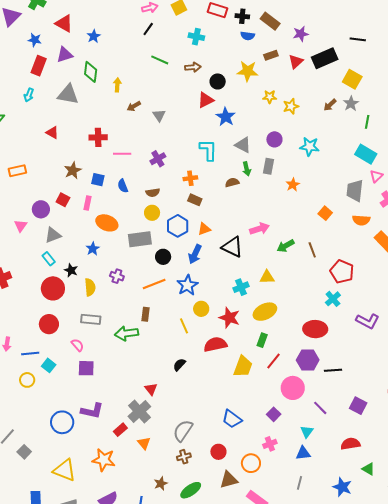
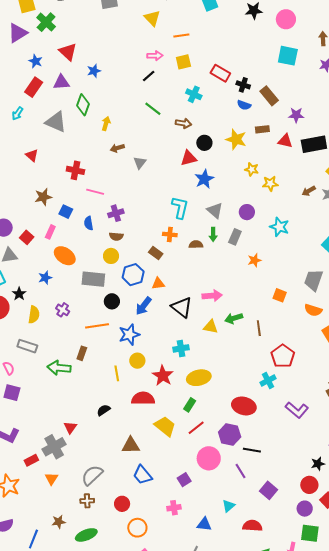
red triangle: (296, 62) -> (285, 141), turned 42
purple cross: (158, 159) -> (116, 213), moved
orange cross: (190, 178) -> (170, 234), moved
red square: (63, 200) -> (27, 237), moved
orange square: (325, 213) -> (280, 295), turned -32
yellow triangle: (267, 277) -> (211, 327), moved
yellow trapezoid: (243, 366) -> (165, 426), turned -85
purple line: (320, 408) -> (241, 471), moved
cyan triangle: (307, 432) -> (228, 506), moved
orange circle: (251, 463) -> (137, 528), moved
brown triangle: (229, 480) -> (131, 445), moved

